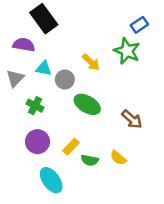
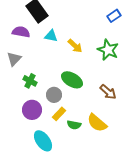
green star: (127, 51) -> (108, 50), moved
cyan triangle: (44, 68) -> (51, 36), moved
gray circle: (65, 80) -> (54, 95), moved
yellow semicircle: (118, 158) -> (97, 123), size x1.5

